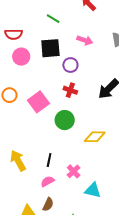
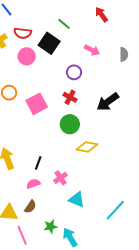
black square: (50, 48) -> (49, 43), moved, turned 30
green circle: (65, 120) -> (70, 124), moved

